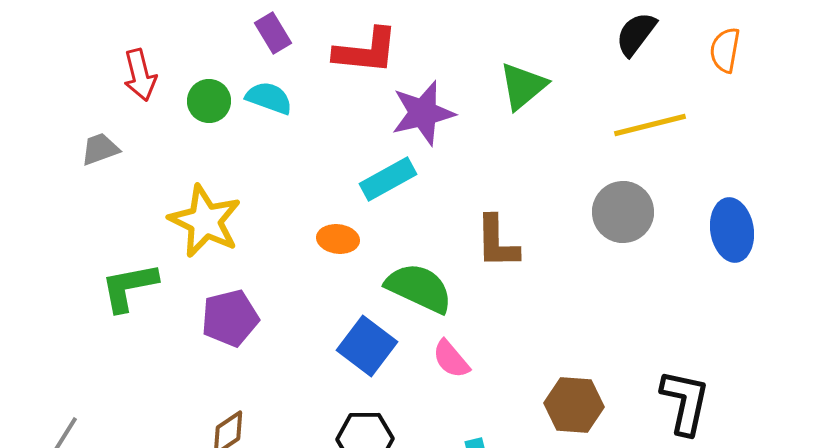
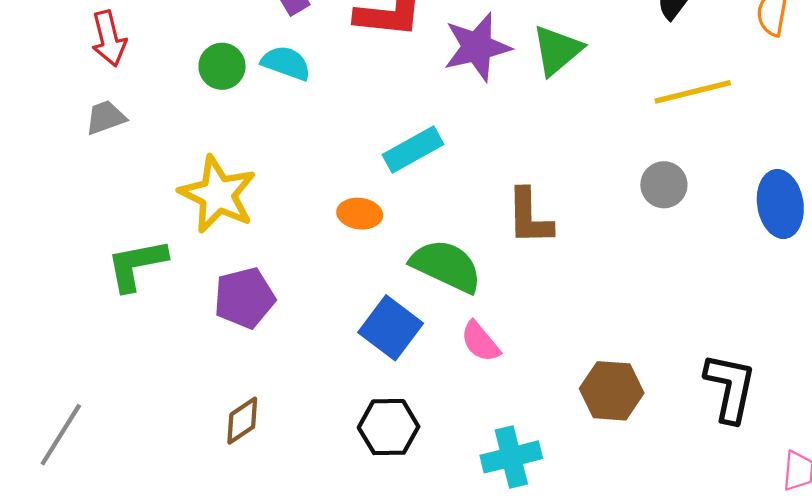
red arrow: (140, 75) -> (109, 39), moved
purple star: (423, 113) -> (477, 47), moved
gray circle: (623, 212) -> (664, 185), size x0.7

